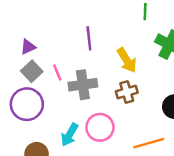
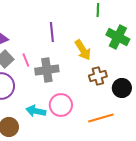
brown cross: (127, 92) -> (98, 76), moved
cyan arrow: (69, 135) -> (36, 111), turned 72

